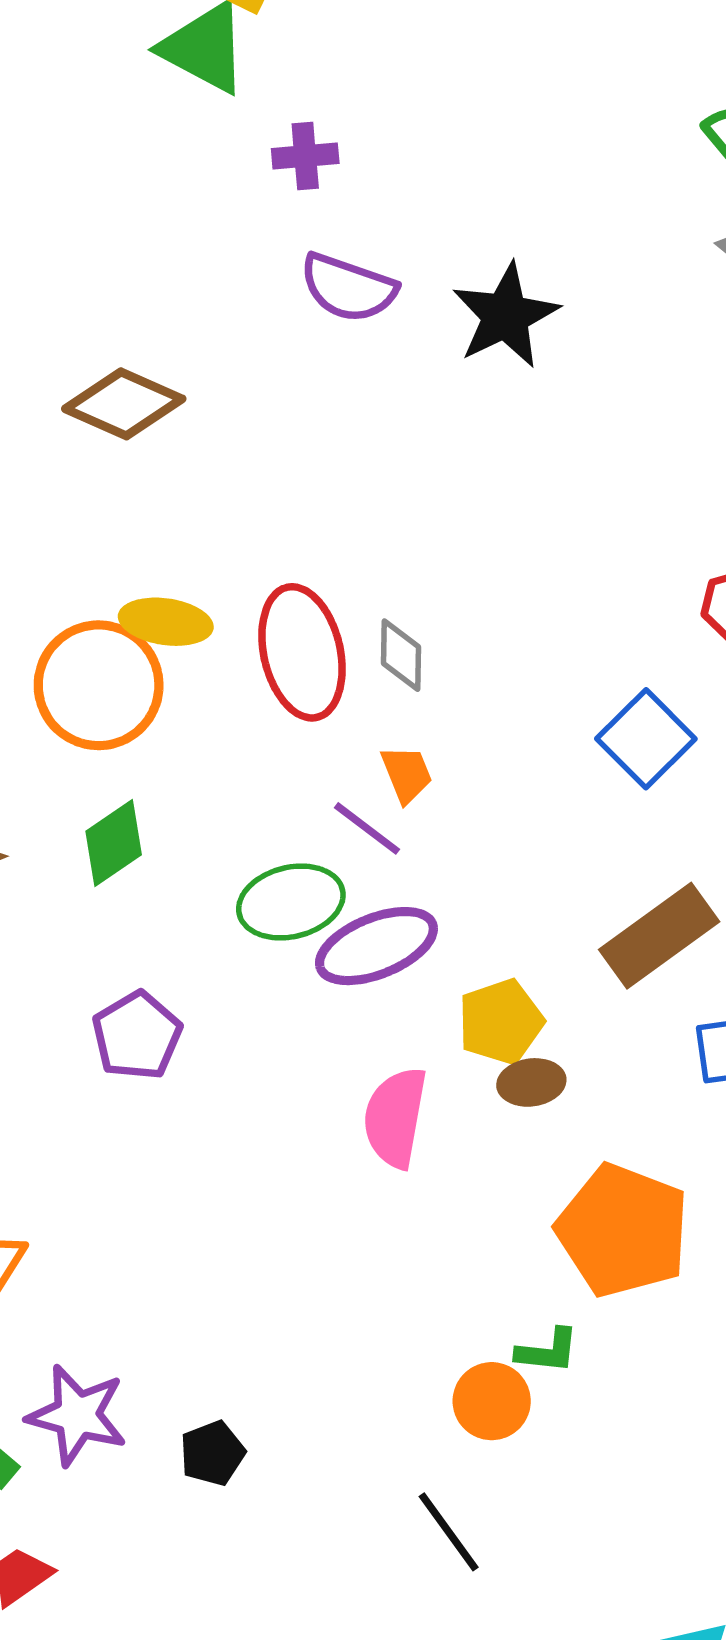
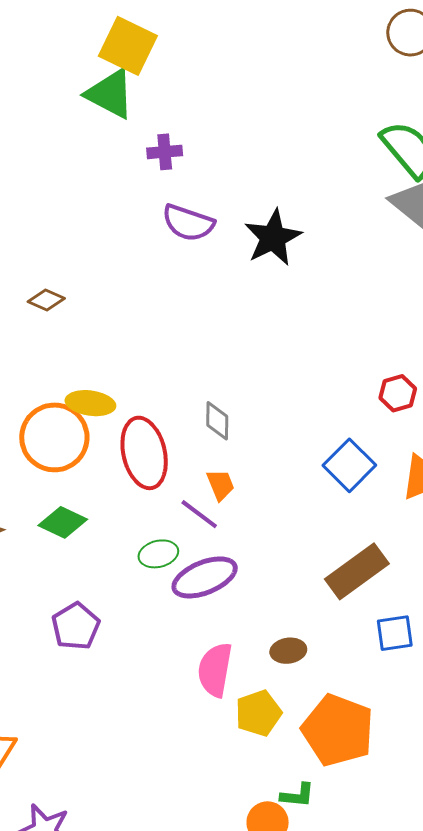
brown diamond: (124, 404) -> (46, 300), moved, size x0.6
red ellipse: (302, 652) -> (144, 453), moved
green diamond: (114, 843) -> (63, 522), turned 60
green ellipse: (291, 902) -> (158, 554), size x0.7
yellow pentagon: (501, 1022) -> (258, 713), moved

